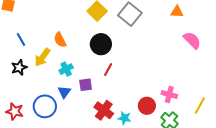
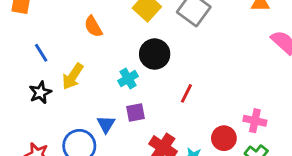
orange semicircle: (60, 40) -> (93, 26), moved
cyan cross: (66, 69) -> (128, 79), moved
red line: (108, 69) -> (186, 93), moved

